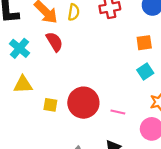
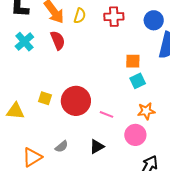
orange square: (144, 43) -> (133, 61), moved
yellow triangle: (23, 85) -> (15, 111), moved

